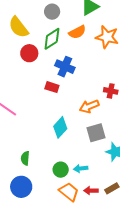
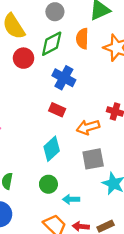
orange semicircle: (77, 32) -> (82, 39), turned 114
red rectangle: (52, 87) -> (57, 110), moved
green circle: (61, 170) -> (48, 184), moved

